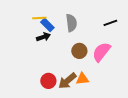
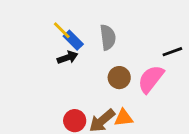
yellow line: (39, 18) -> (62, 30), turned 48
black line: (110, 23) -> (172, 52), moved

